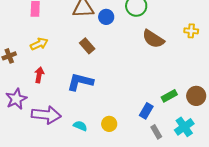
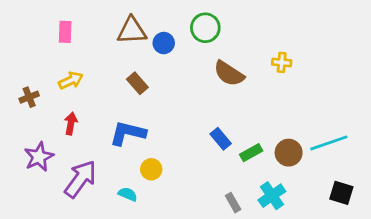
blue rectangle: (146, 111) -> (221, 139), moved, turned -70
purple arrow: (46, 115) -> (80, 179), turned -60
yellow circle: (109, 124) -> (151, 169), moved

